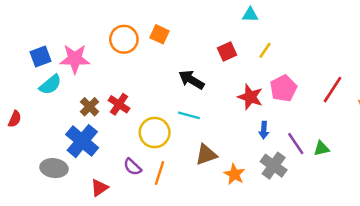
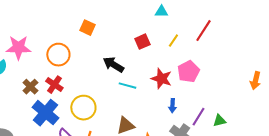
orange circle: (124, 39) -> (58, 55), moved
red line: (332, 90) -> (203, 31), moved
cyan line: (189, 115) -> (127, 86), moved
blue cross: (82, 141) -> (45, 113), moved
purple line: (296, 144) -> (198, 117), turned 66

